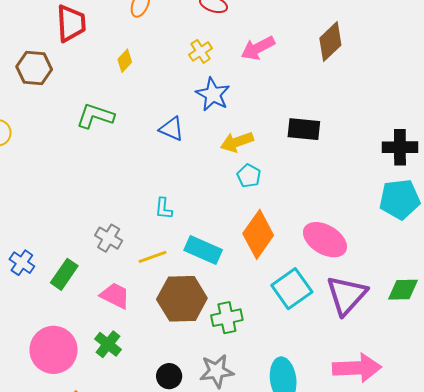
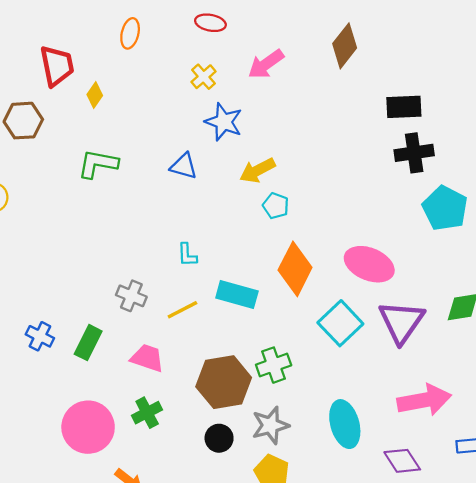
yellow diamond: (125, 61) -> (95, 95), moved
black rectangle: (304, 129) -> (404, 107), moved
black cross: (400, 147) -> (414, 153), moved
cyan pentagon: (400, 199) -> (445, 208), turned -30
brown hexagon: (182, 299) -> (224, 382), moved
green cross: (108, 344) -> (147, 413), turned 32

